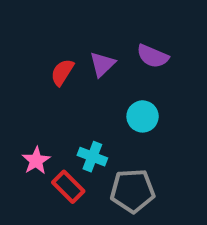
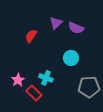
purple triangle: (102, 64) -> (56, 23), moved
gray pentagon: (133, 191) -> (89, 87), moved

